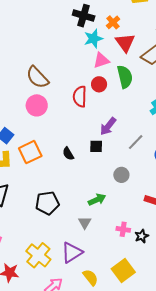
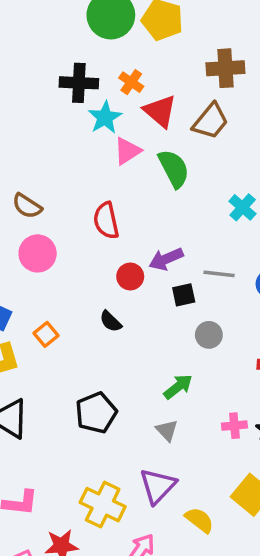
brown semicircle: (37, 77) -> (27, 206), size x0.7
red circle: (99, 84) -> (130, 276), moved
purple arrow: (108, 126) -> (166, 259), turned 42
gray line: (136, 142) -> (219, 274), turned 66
black square: (96, 146) -> (184, 295), moved
orange square: (30, 152) -> (46, 334), size x0.6

